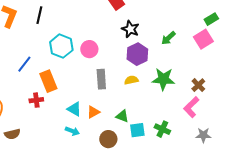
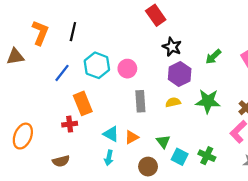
blue line: (24, 64) -> (62, 73), moved
green triangle: (122, 116) -> (163, 141), turned 32
cyan square: (137, 130) -> (180, 157), turned 35
cyan arrow: (72, 131) -> (109, 158), turned 80
brown semicircle: (12, 134) -> (61, 161), moved

